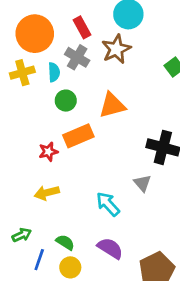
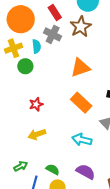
green circle: (66, 101) -> (25, 66), moved
orange rectangle: (78, 136) -> (81, 103), moved, turned 70
cyan arrow: (108, 204) -> (82, 140), turned -30

